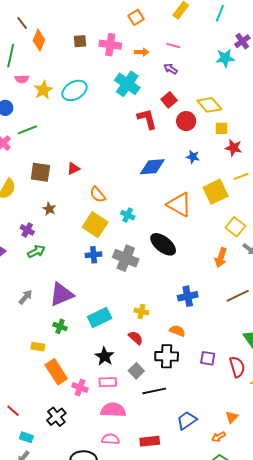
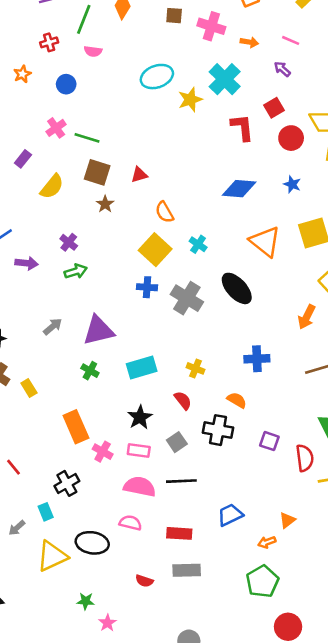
yellow star: (43, 90) -> (190, 100), moved
green line: (27, 130) -> (87, 138), moved, turned 30
brown star: (49, 209) -> (105, 204), moved
yellow rectangle: (38, 347) -> (29, 388), moved, turned 40
black line: (154, 391) -> (181, 481), moved
cyan rectangle: (26, 437) -> (46, 512), moved, turned 40

